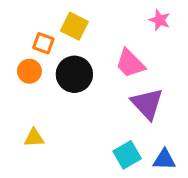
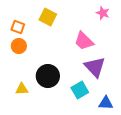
orange square: (43, 43) -> (18, 27), moved
black circle: (74, 74) -> (48, 76), moved
cyan square: (127, 155) -> (80, 90), moved

